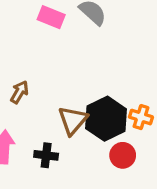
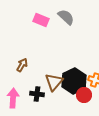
black cross: (46, 155) -> (37, 94), moved
red circle: (123, 155) -> (84, 95), moved

